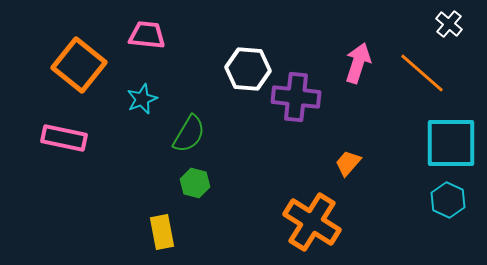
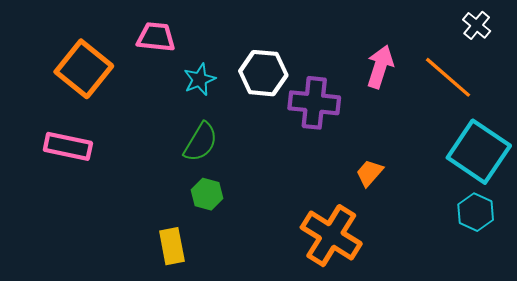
cyan star: (142, 99) -> (200, 79), moved
cyan square: (451, 143) -> (479, 152), turned 34

